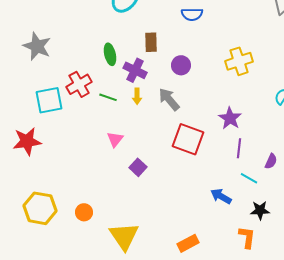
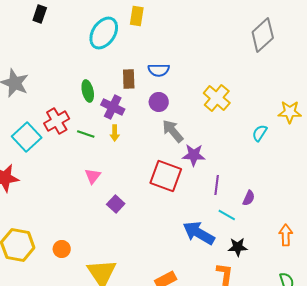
blue semicircle: (192, 14) -> (159, 70), moved
yellow cross: (239, 61) -> (217, 98), turned -32
gray arrow: (169, 99) -> (173, 131), moved
cyan square: (49, 100) -> (27, 137), turned -32
purple star: (230, 118) -> (194, 155), moved, turned -30
blue arrow: (221, 196) -> (199, 233), size x1.5

